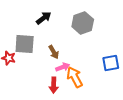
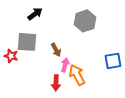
black arrow: (44, 18) -> (35, 14), moved
pink arrow: (63, 67) -> (65, 65), turned -56

